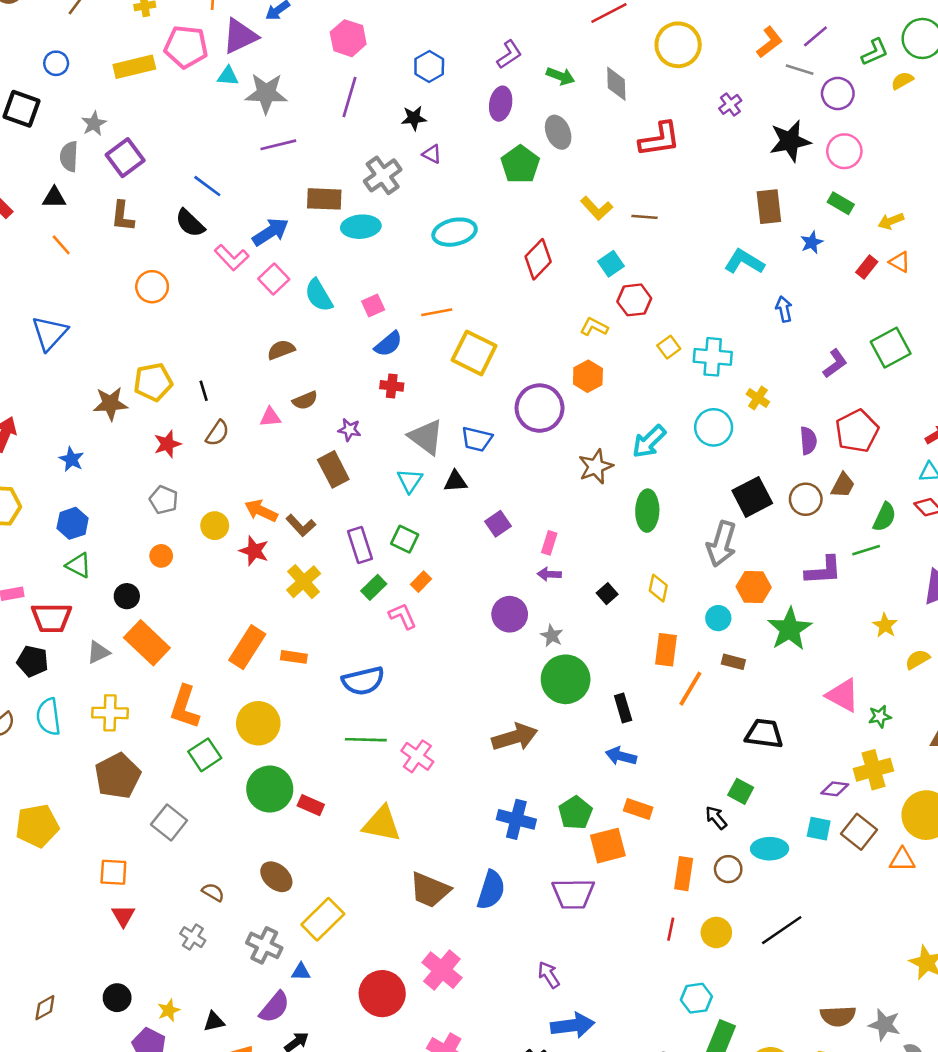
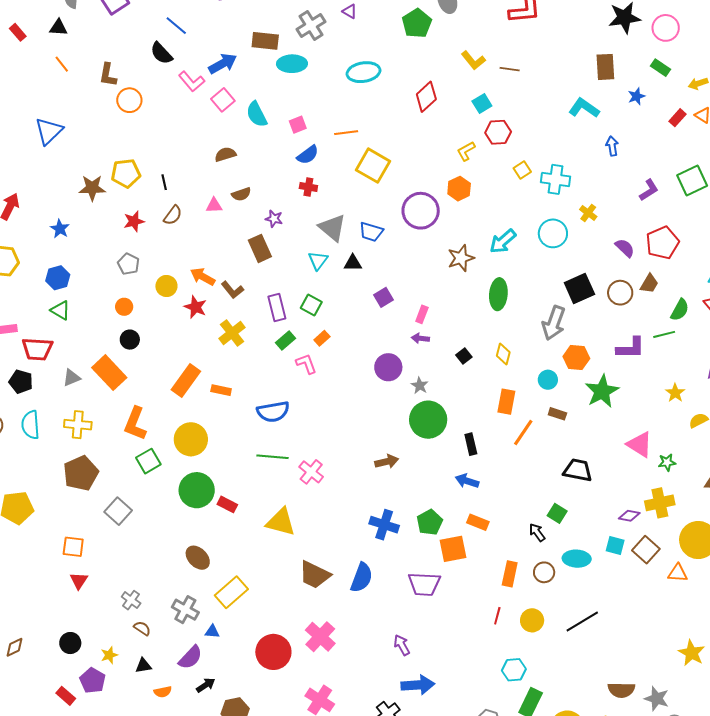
brown L-shape: (123, 216) -> (108, 75), moved
yellow L-shape: (594, 327) -> (466, 151), turned -60
purple semicircle: (808, 441) -> (625, 248), turned -45
black circle: (127, 596) -> (130, 340), moved
brown arrow: (515, 737) -> (387, 462), size x0.7
brown semicircle: (213, 892) -> (142, 628), moved

